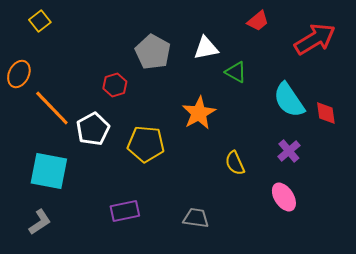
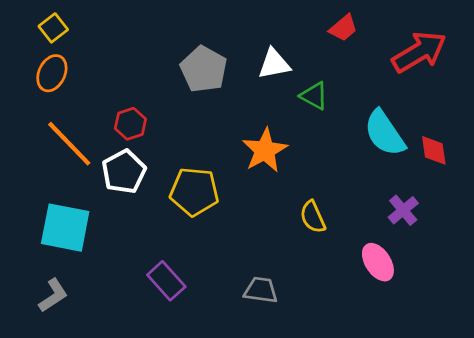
orange ellipse: (19, 74) -> (52, 73), moved
red hexagon: (115, 85) -> (130, 124), moved
purple cross: (289, 151) -> (403, 210), moved
purple rectangle: (125, 211) -> (166, 281), turned 60

